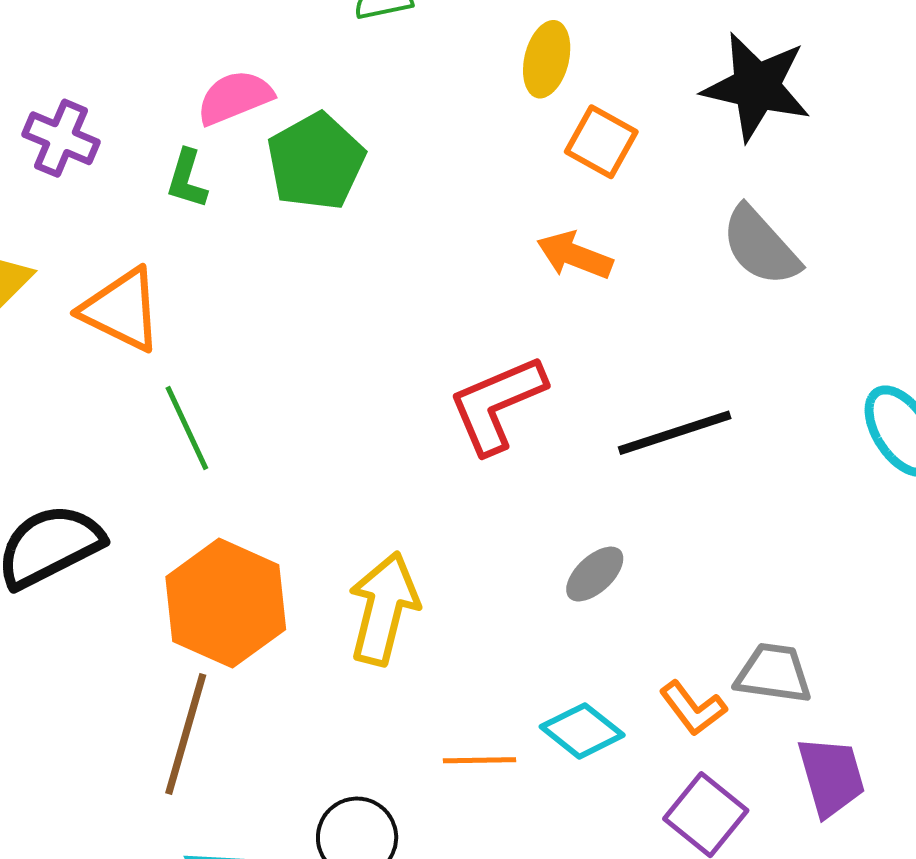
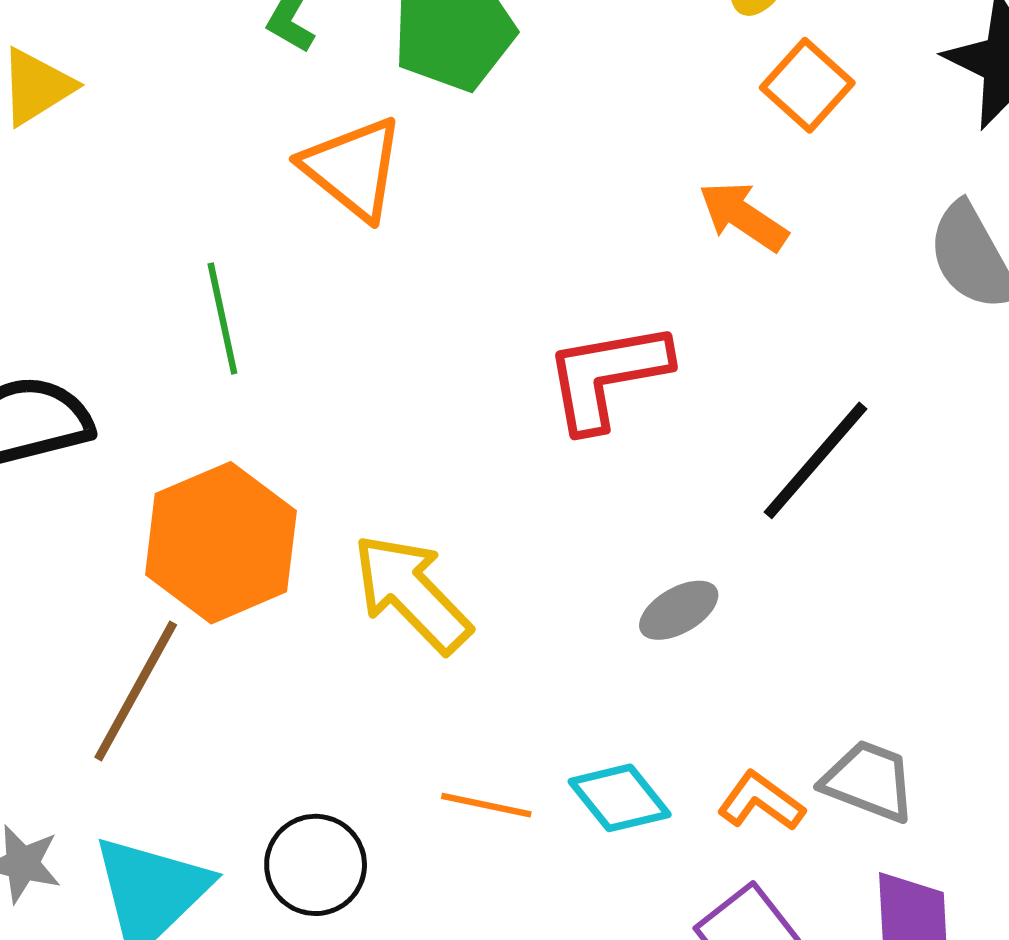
orange triangle: (122, 310) -> (353, 168), moved
black line: (675, 433) -> (815, 460), turned -44
yellow arrow: (384, 608) -> (412, 593), turned -71
orange L-shape: (693, 708) -> (761, 801), turned 150

